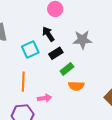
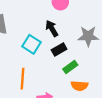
cyan square: (30, 50) -> (32, 44), turned -36

